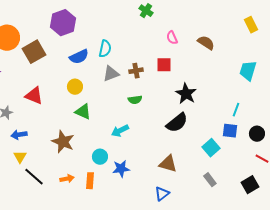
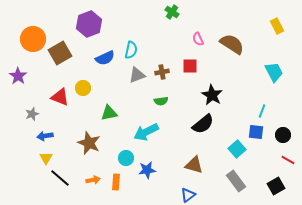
brown semicircle: (206, 43) -> (232, 44), size x1.4
cyan trapezoid: (248, 71) -> (274, 72), turned 135
yellow circle: (75, 87) -> (83, 88), moved
green triangle: (83, 112) -> (109, 113), turned -36
cyan arrow: (120, 131) -> (146, 132), size x1.4
gray rectangle: (210, 180) -> (236, 181), size x1.5

